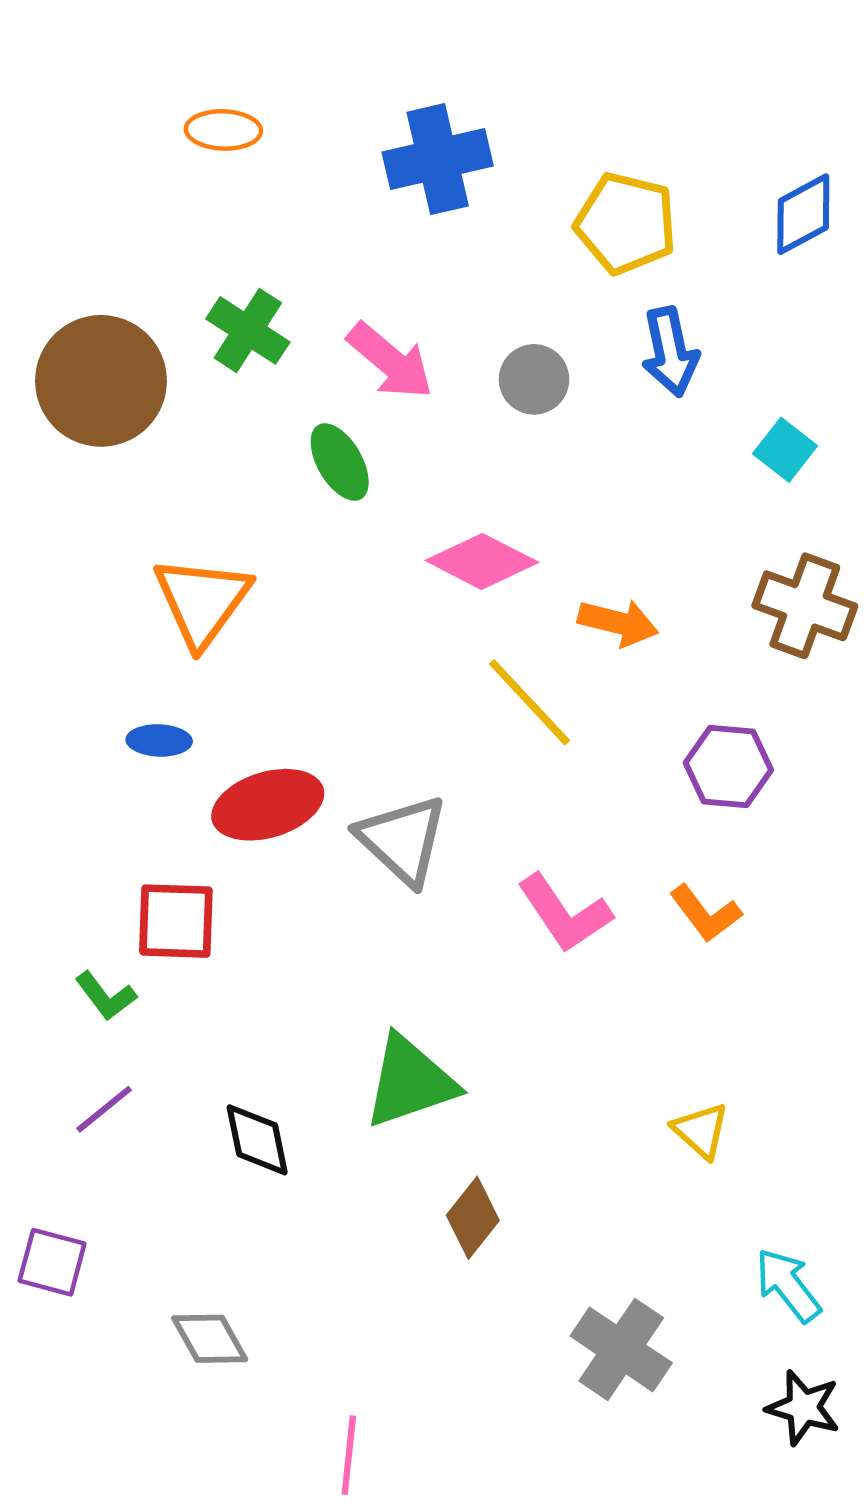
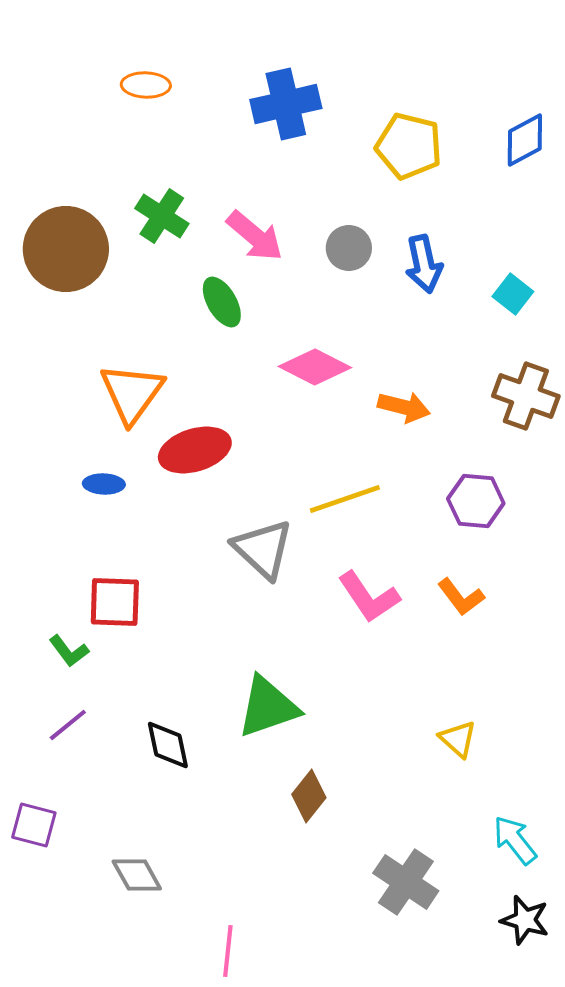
blue arrow: (670, 352) -> (424, 264), moved
yellow line: (529, 702) -> (345, 499), moved, turned -66
red ellipse: (268, 805) -> (195, 450), moved

